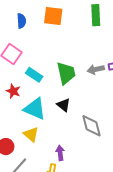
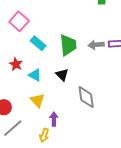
red star: (13, 91) -> (16, 64), moved
cyan triangle: (35, 109) -> (35, 75), size x0.6
yellow triangle: (31, 134) -> (38, 100), moved

